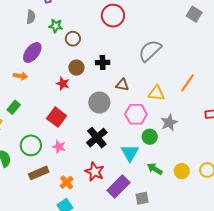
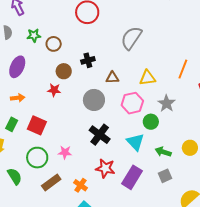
orange arrow: (20, 76) -> (18, 98), moved
orange line: (187, 83) -> (183, 69), moved
red square: (57, 117) -> (37, 125), moved
gray square: (142, 198) -> (165, 176), moved

